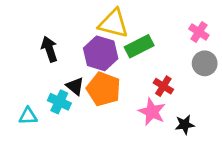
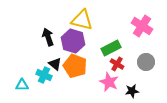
pink cross: (199, 32) -> (142, 26), size x1.5
green rectangle: (139, 46) -> (111, 48), moved
black arrow: (49, 49) -> (48, 37), moved
gray circle: (205, 63) -> (146, 62), moved

